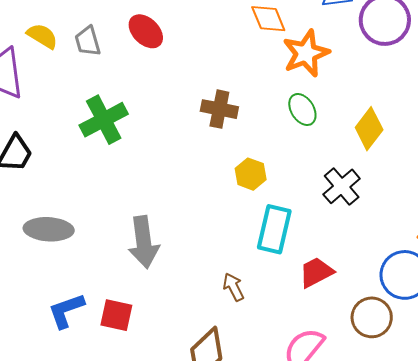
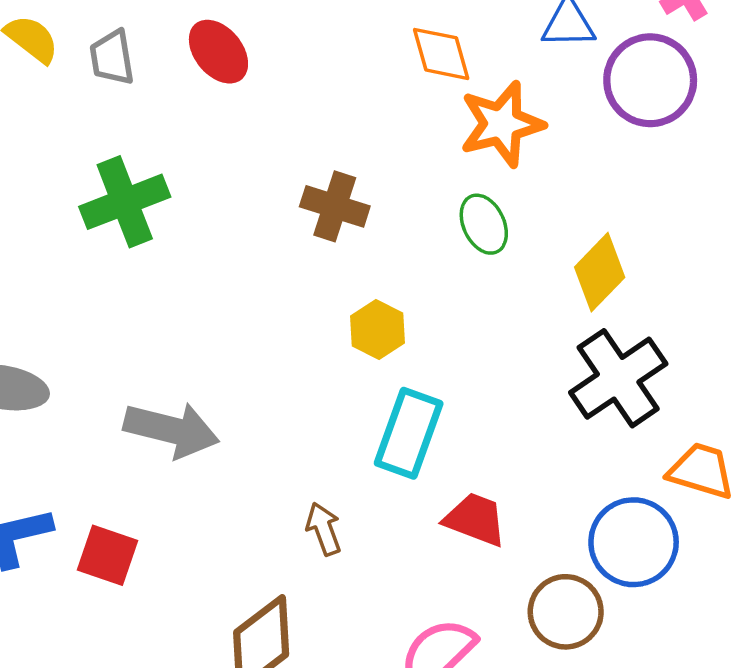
black cross: (342, 186) -> (618, 378), moved, size x1.4
gray arrow: (144, 242) -> (171, 430), turned -75
red trapezoid: (316, 272) -> (475, 519), turned 42

